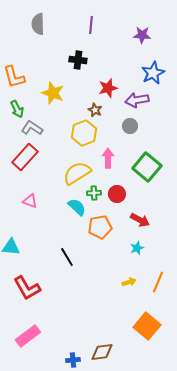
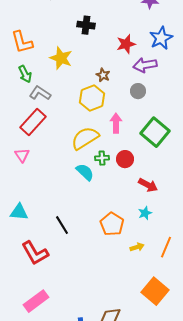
red star: (108, 88) -> (126, 44), moved
pink triangle: (30, 201) -> (22, 155), moved, turned 35
orange pentagon: (100, 227) -> (112, 224), moved, turned -30
black line: (67, 257) -> (62, 225), moved

